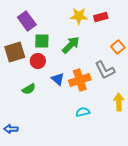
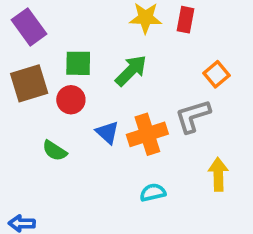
red rectangle: (101, 17) -> (186, 20), turned -64
purple rectangle: (27, 21) -> (29, 27), moved
gray L-shape: (105, 70) -> (193, 116), turned 100
green semicircle: (29, 89) -> (55, 151), turned 64

